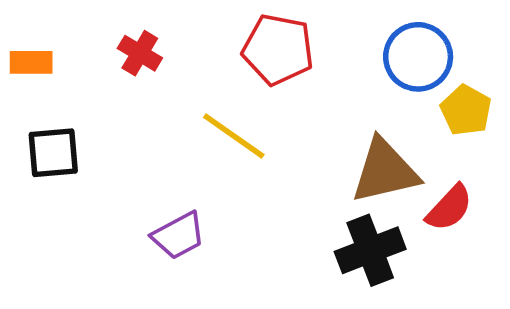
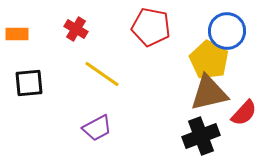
yellow pentagon: (466, 110) -> (209, 60), moved, size x1.4
yellow line: (234, 136) -> (102, 74), moved

